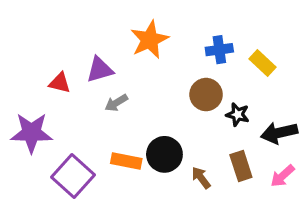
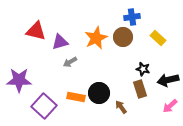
orange star: (150, 40) -> (96, 38), moved
blue cross: (219, 50) -> (132, 17), moved
red triangle: (60, 83) -> (36, 31), moved, size x1.5
brown circle: (206, 95) -> (123, 37), moved
brown rectangle: (241, 166) -> (140, 89), moved

